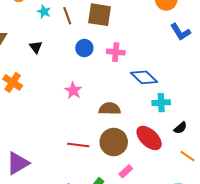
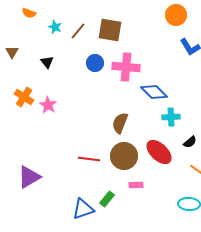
brown line: (67, 16) -> (78, 31), turned 60
pink cross: (116, 52) -> (126, 67), size x1.5
pink star: (73, 90) -> (48, 105), moved
brown semicircle: (110, 109) -> (120, 123), turned -70
pink rectangle: (126, 171) -> (136, 185), turned 40

